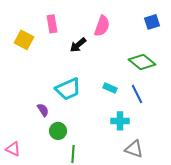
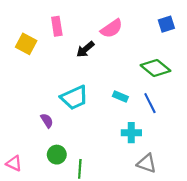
pink semicircle: (102, 26) -> (112, 29), turned 35
green circle: (58, 131) -> (57, 155), moved

